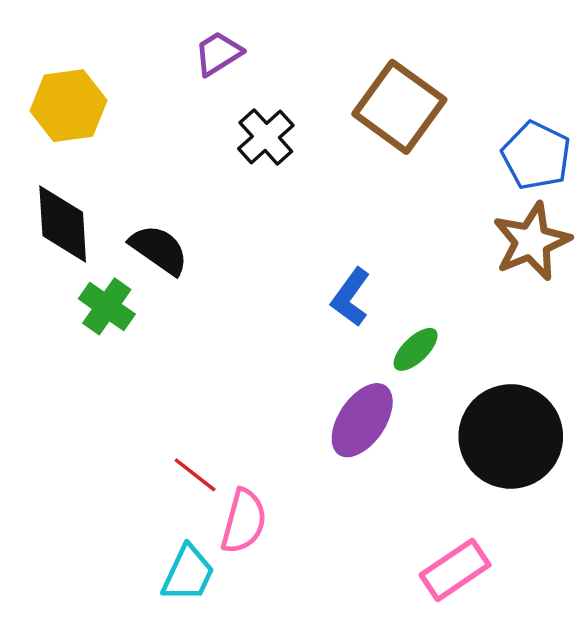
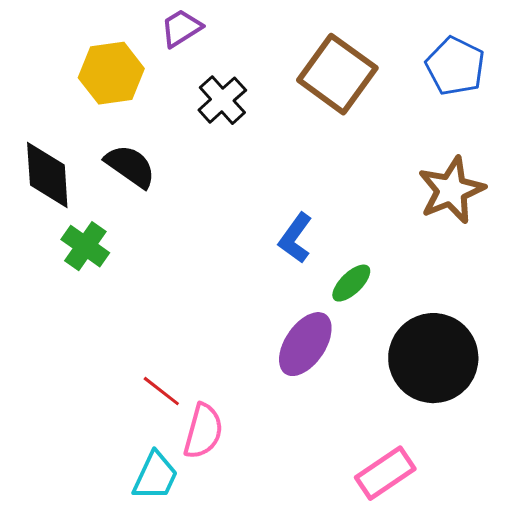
yellow hexagon: (68, 106) -> (111, 73), moved
blue pentagon: (536, 156) -> (455, 66), moved
black semicircle: (159, 250) -> (130, 166), moved

